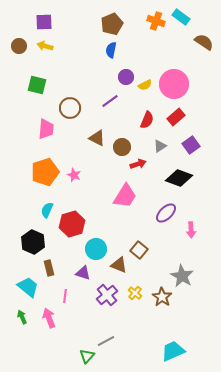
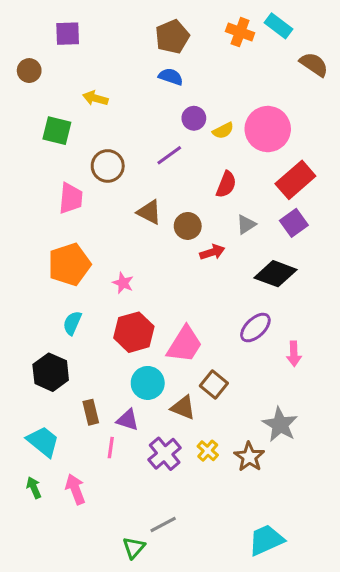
yellow arrow: (45, 46) -> (95, 98), moved
blue semicircle: (111, 50) -> (171, 77), turned 98
red rectangle: (176, 117) -> (295, 180), moved, size x1.4
pink star: (74, 175) -> (123, 283), moved
pink trapezoid: (125, 196) -> (185, 344), moved
red hexagon: (72, 224) -> (134, 332), moved
brown rectangle: (49, 268) -> (91, 412), moved
pink line: (65, 296) -> (111, 448), moved

